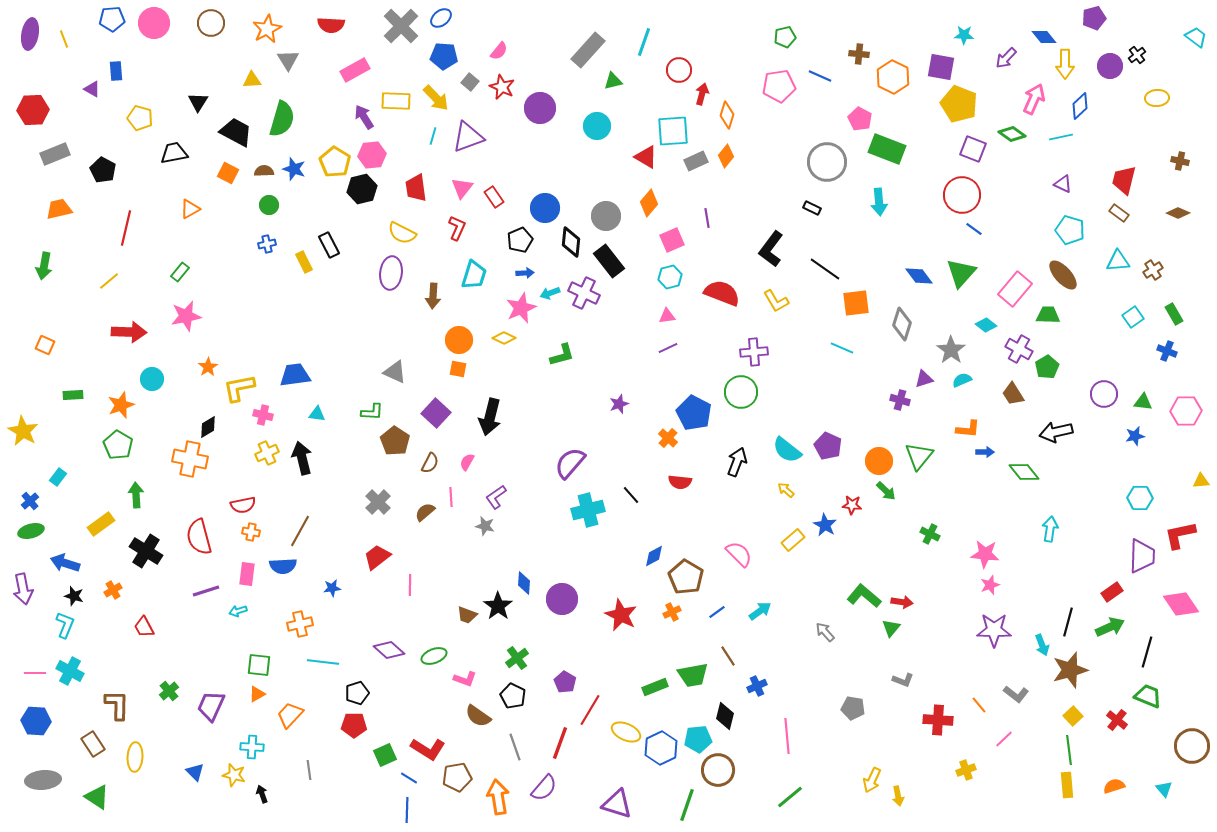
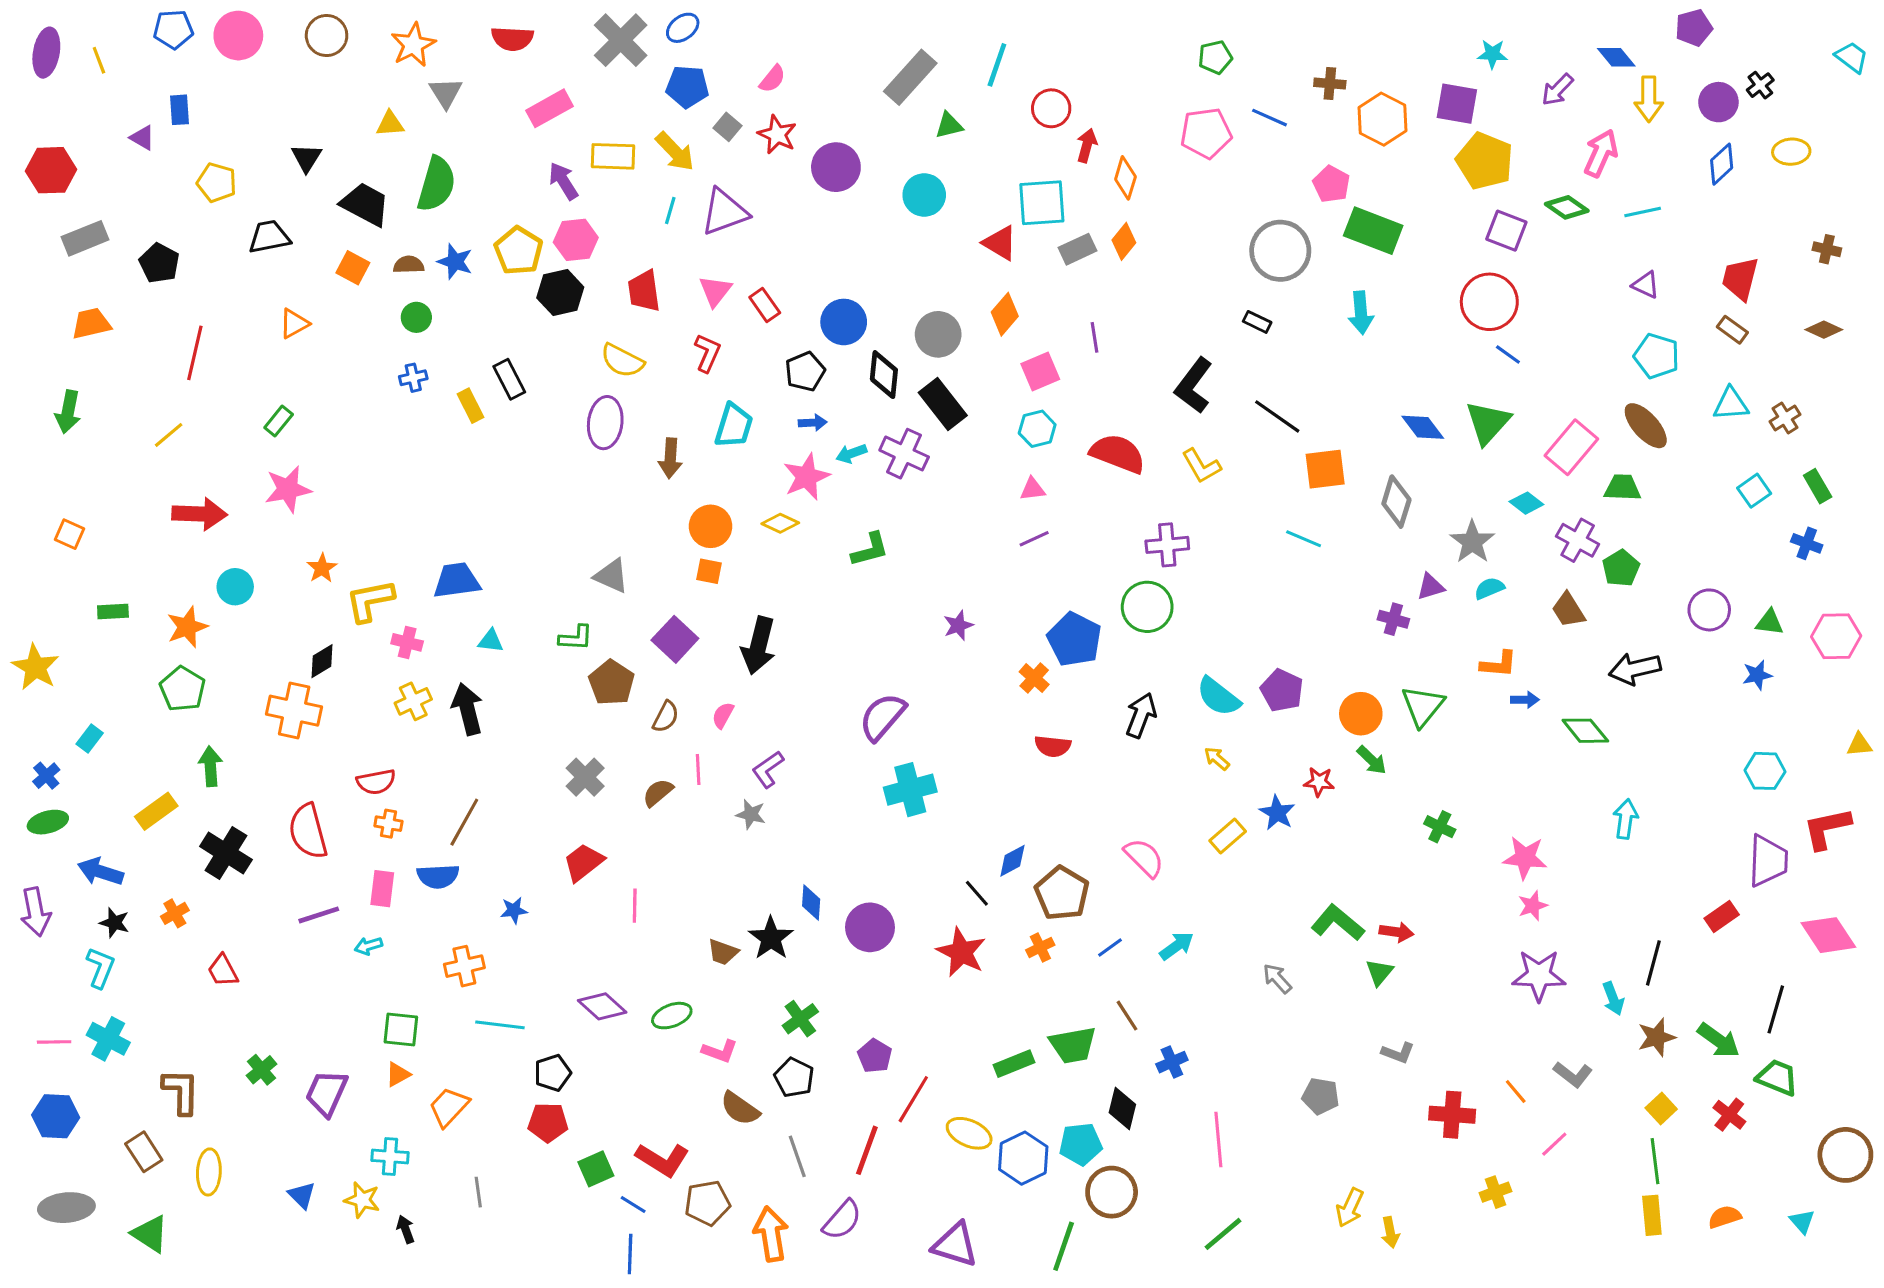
blue diamond: (1080, 106) -> (1722, 164), moved
black line: (631, 495) -> (977, 893), moved
green arrow: (1110, 627) -> (1718, 1040), moved, turned 60
brown star: (1070, 670) -> (1657, 1037), size x0.7

